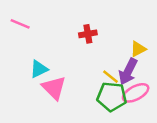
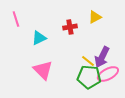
pink line: (20, 24) -> (16, 19), turned 49
yellow triangle: (138, 49) -> (95, 17), moved
cyan triangle: (39, 69) -> (39, 38), moved

